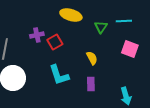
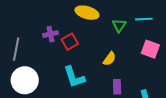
yellow semicircle: (92, 58) -> (110, 59), turned 64
purple rectangle: (91, 84) -> (117, 87), moved

